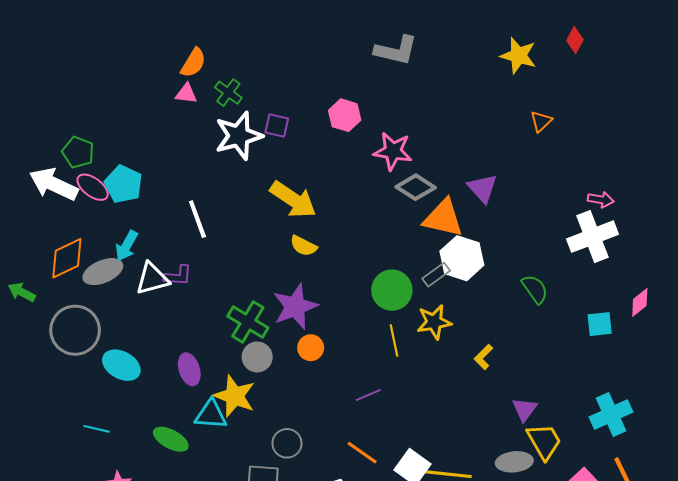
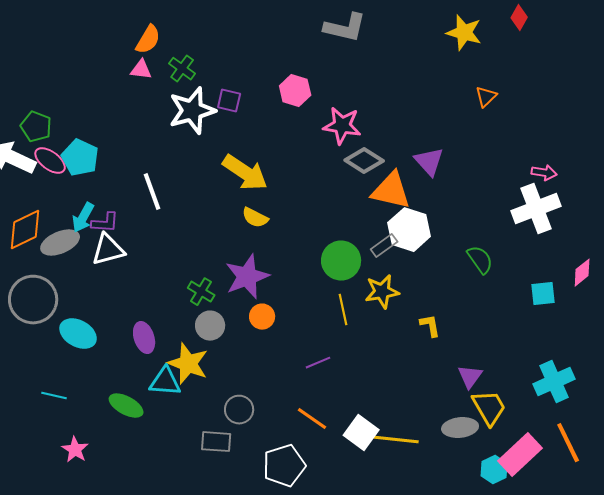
purple L-shape: (178, 276) -> (105, 223), moved
green cross: (248, 322) -> (201, 292), size x0.7
yellow L-shape: (483, 357) -> (430, 326), turned 125

